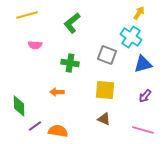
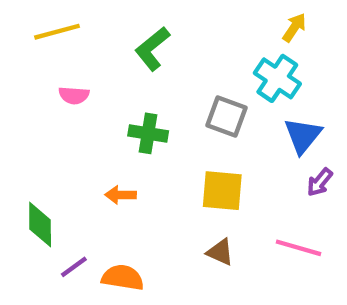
blue triangle: (143, 64) -> (303, 136), turned -36
purple arrow: (145, 96) -> (320, 182), moved
pink line: (143, 130) -> (299, 248), moved

